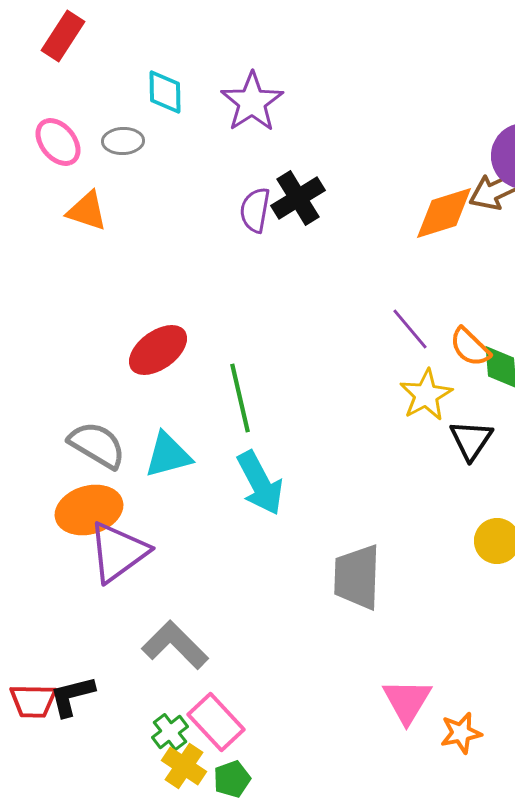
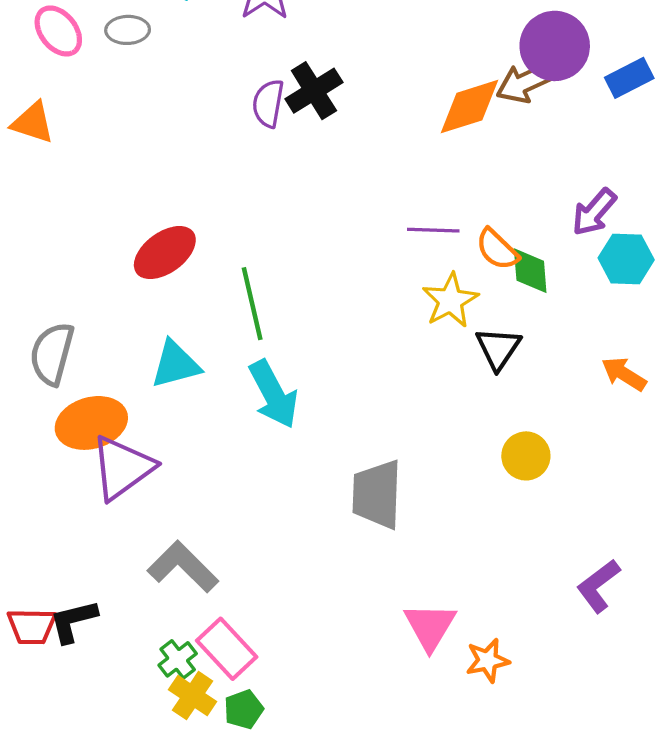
orange triangle: (87, 211) -> (33, 123), moved
purple line: (410, 329) -> (433, 230), turned -48
gray semicircle: (97, 445) -> (52, 354), moved, turned -106

